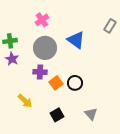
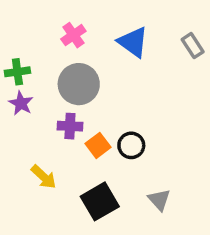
gray rectangle: (110, 26) -> (193, 46), turned -64
blue triangle: (76, 40) -> (133, 42), moved
black square: (57, 115) -> (100, 201), size x1.5

